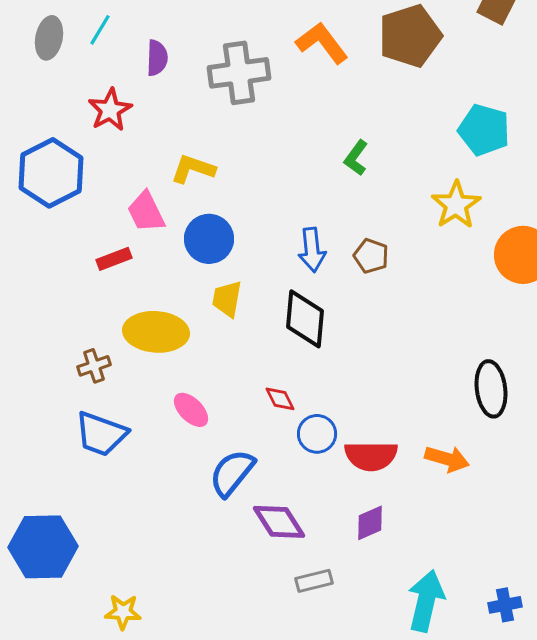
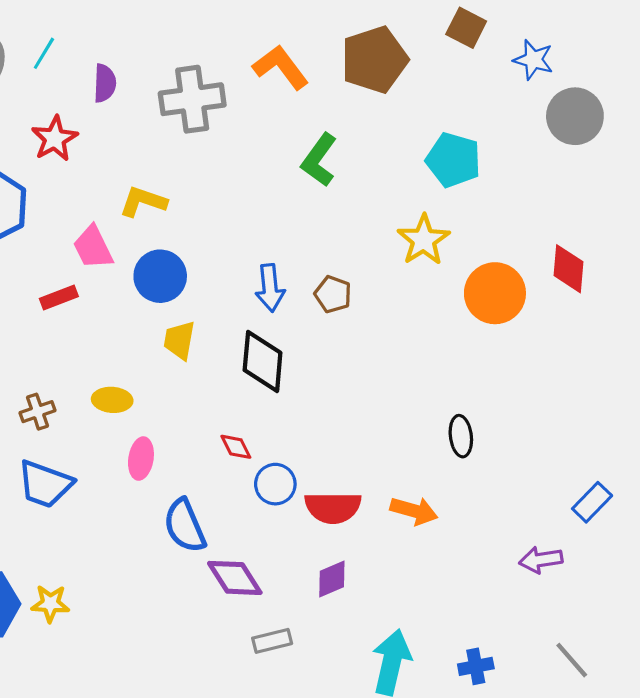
green L-shape: (356, 158) -> (319, 160), moved, size x1.4
yellow ellipse: (156, 332) -> (112, 400), moved, size x0.6
black ellipse: (491, 389) -> (461, 436), size x0.7
pink ellipse: (191, 410) -> (141, 459), turned 54
blue semicircle: (232, 473) -> (185, 526), turned -62
yellow star: (123, 612) -> (50, 604), moved

